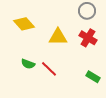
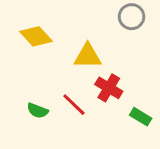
red cross: (88, 38) -> (109, 88), moved
green semicircle: (28, 64) -> (38, 111), moved

